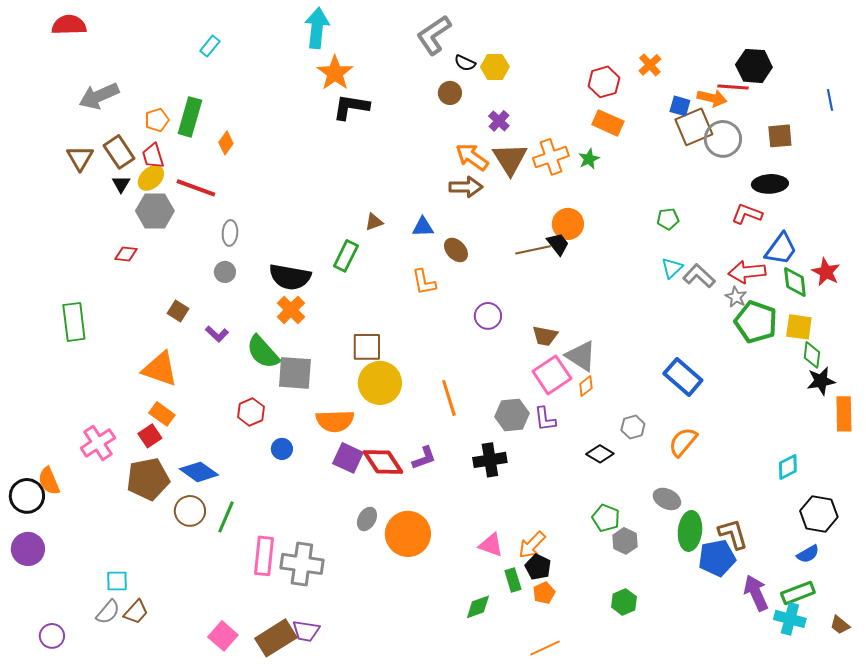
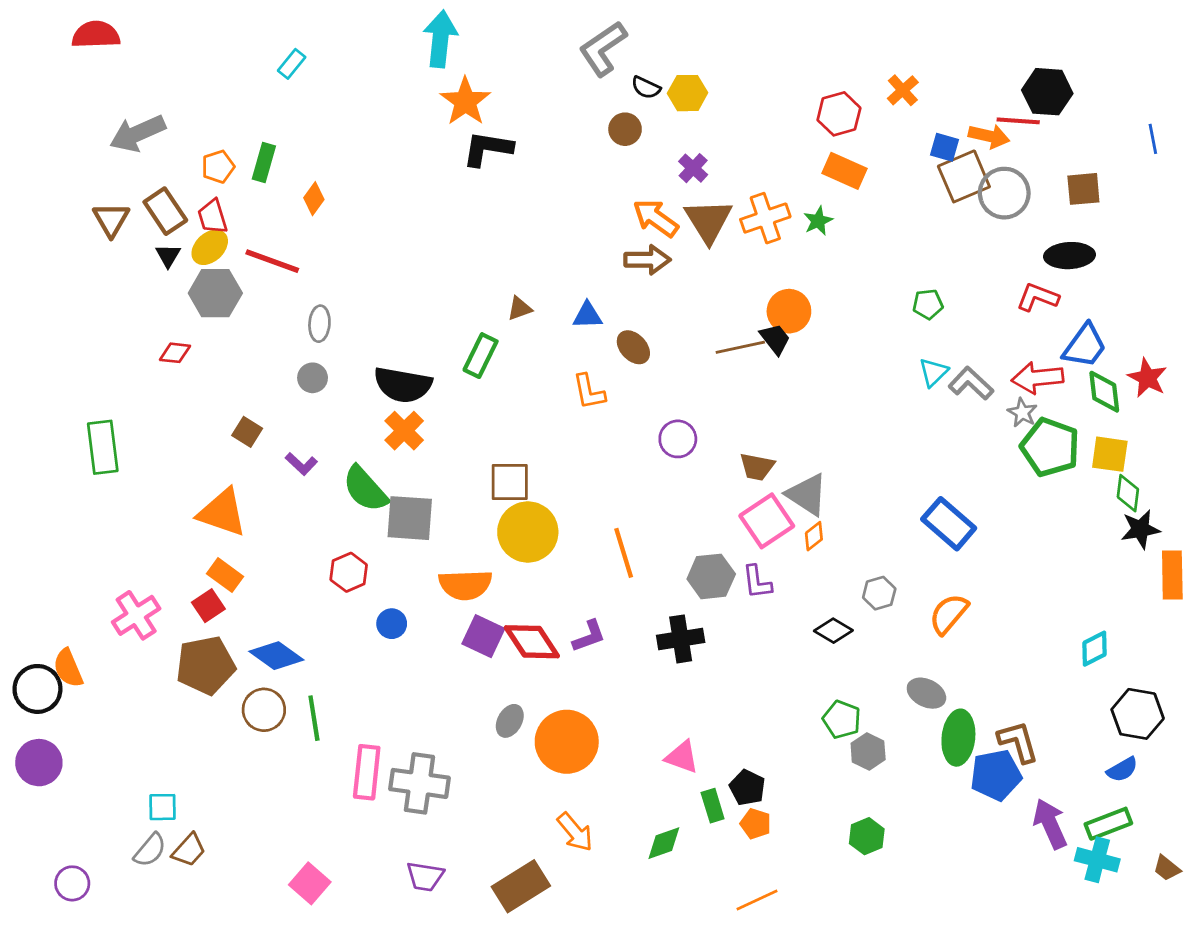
green rectangle: (190, 117) -> (264, 163), size x0.7
green line: (226, 517) -> (314, 718), turned -32
orange arrow: (532, 545) -> (575, 832), moved, turned -84
orange pentagon: (544, 593) -> (756, 824), turned -30
brown rectangle: (276, 638) -> (521, 886), moved

